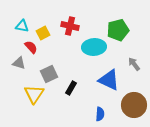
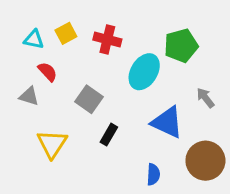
yellow square: (43, 33) -> (66, 33), moved
cyan ellipse: (94, 47) -> (144, 72), turned -55
gray square: (49, 74) -> (89, 99), moved, turned -30

